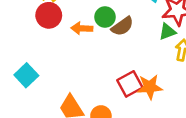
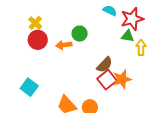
brown semicircle: (122, 26) -> (105, 65), moved
green triangle: (167, 32) -> (128, 36), turned 40

